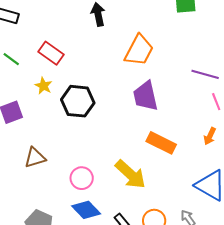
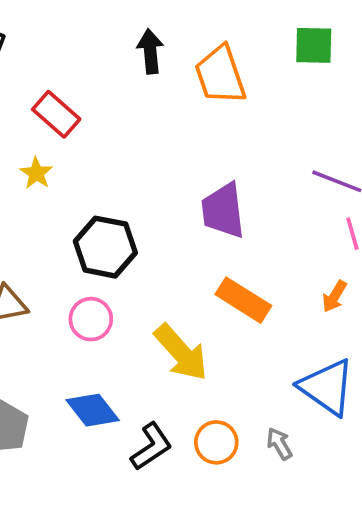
orange trapezoid: (139, 50) -> (220, 75), moved, turned 128
black hexagon: (78, 101) -> (105, 247), moved
pink circle: (82, 178) -> (91, 319), moved

